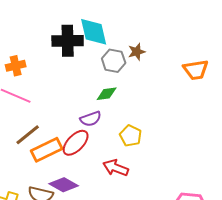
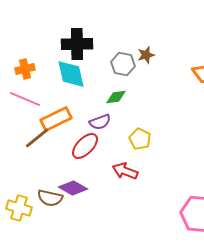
cyan diamond: (94, 32) -> (71, 74), moved
orange rectangle: (47, 150) -> (56, 119), moved

